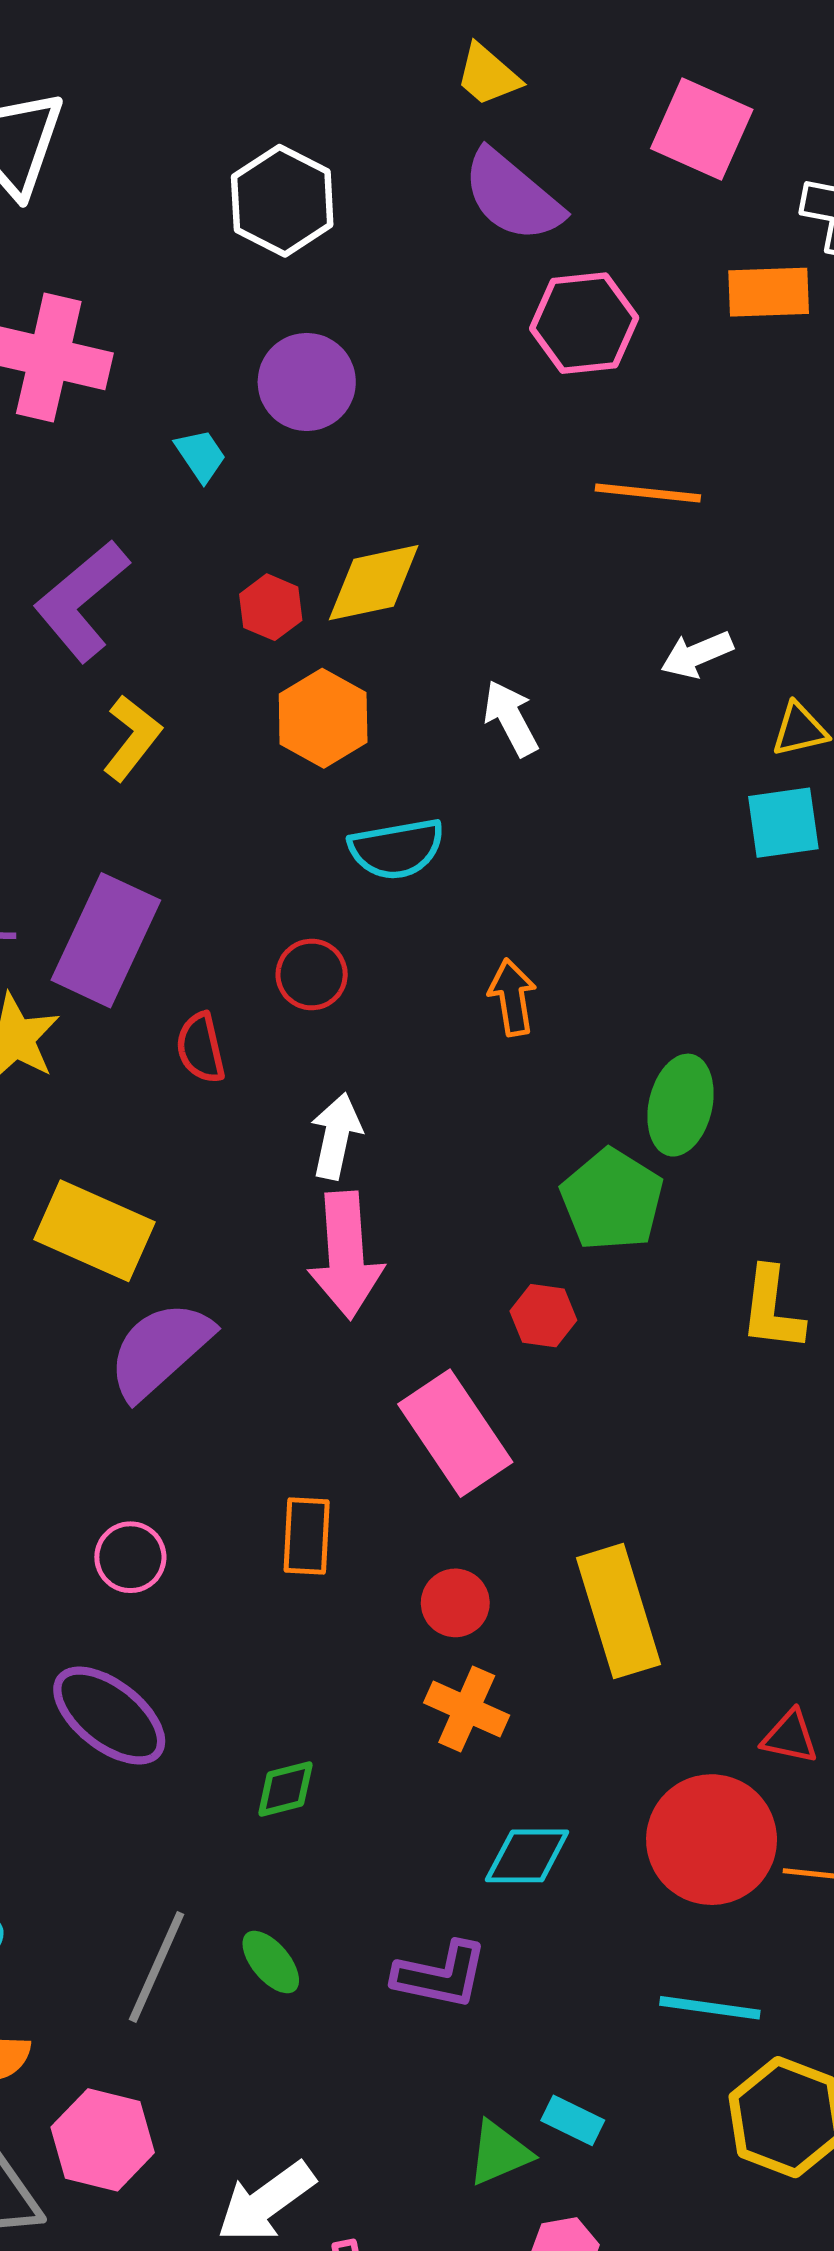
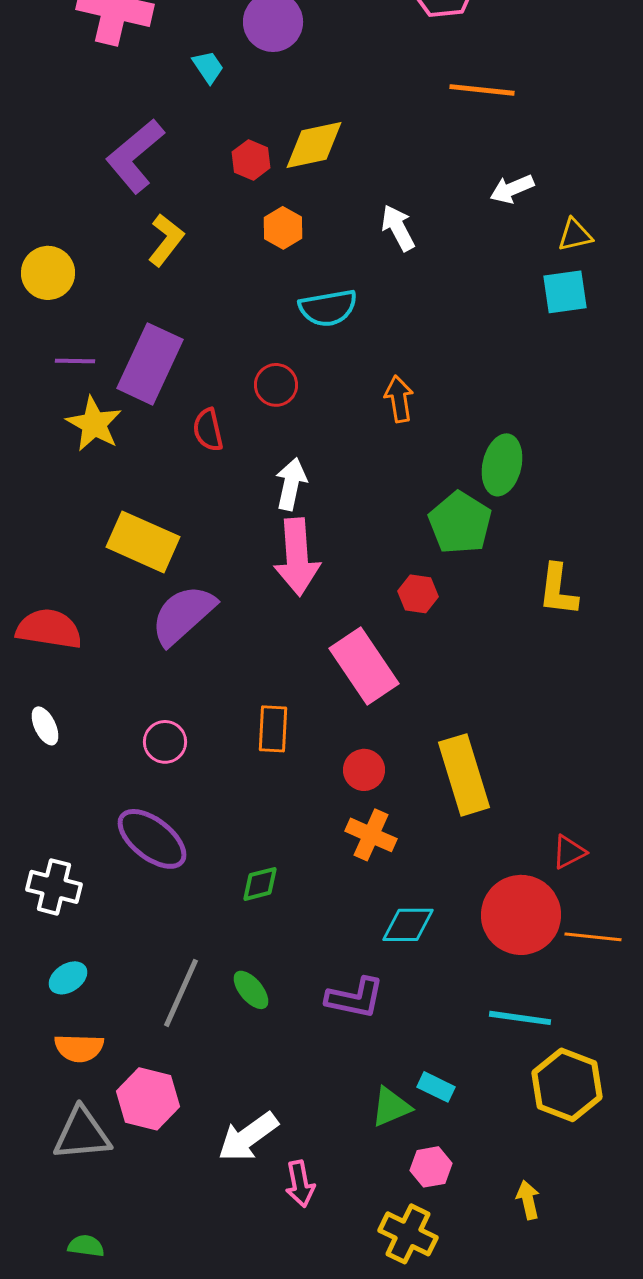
orange hexagon: (323, 718) -> (283, 228), size x0.7
red triangle: (790, 1737) -> (569, 852), turned -39

